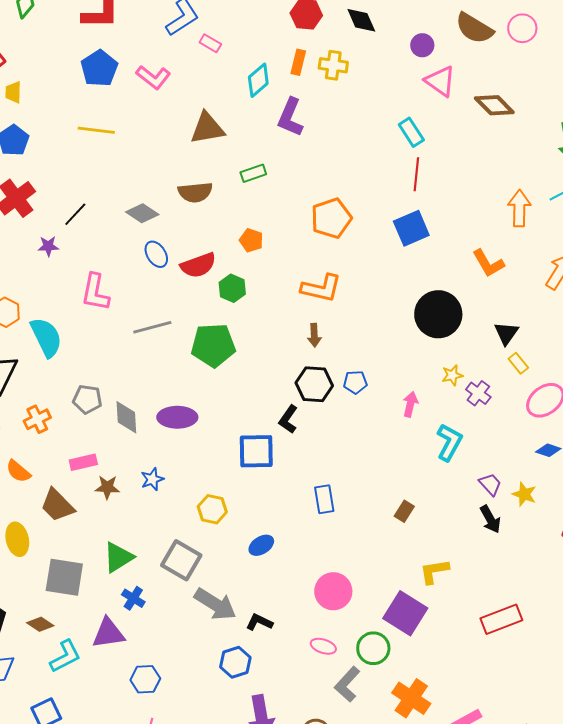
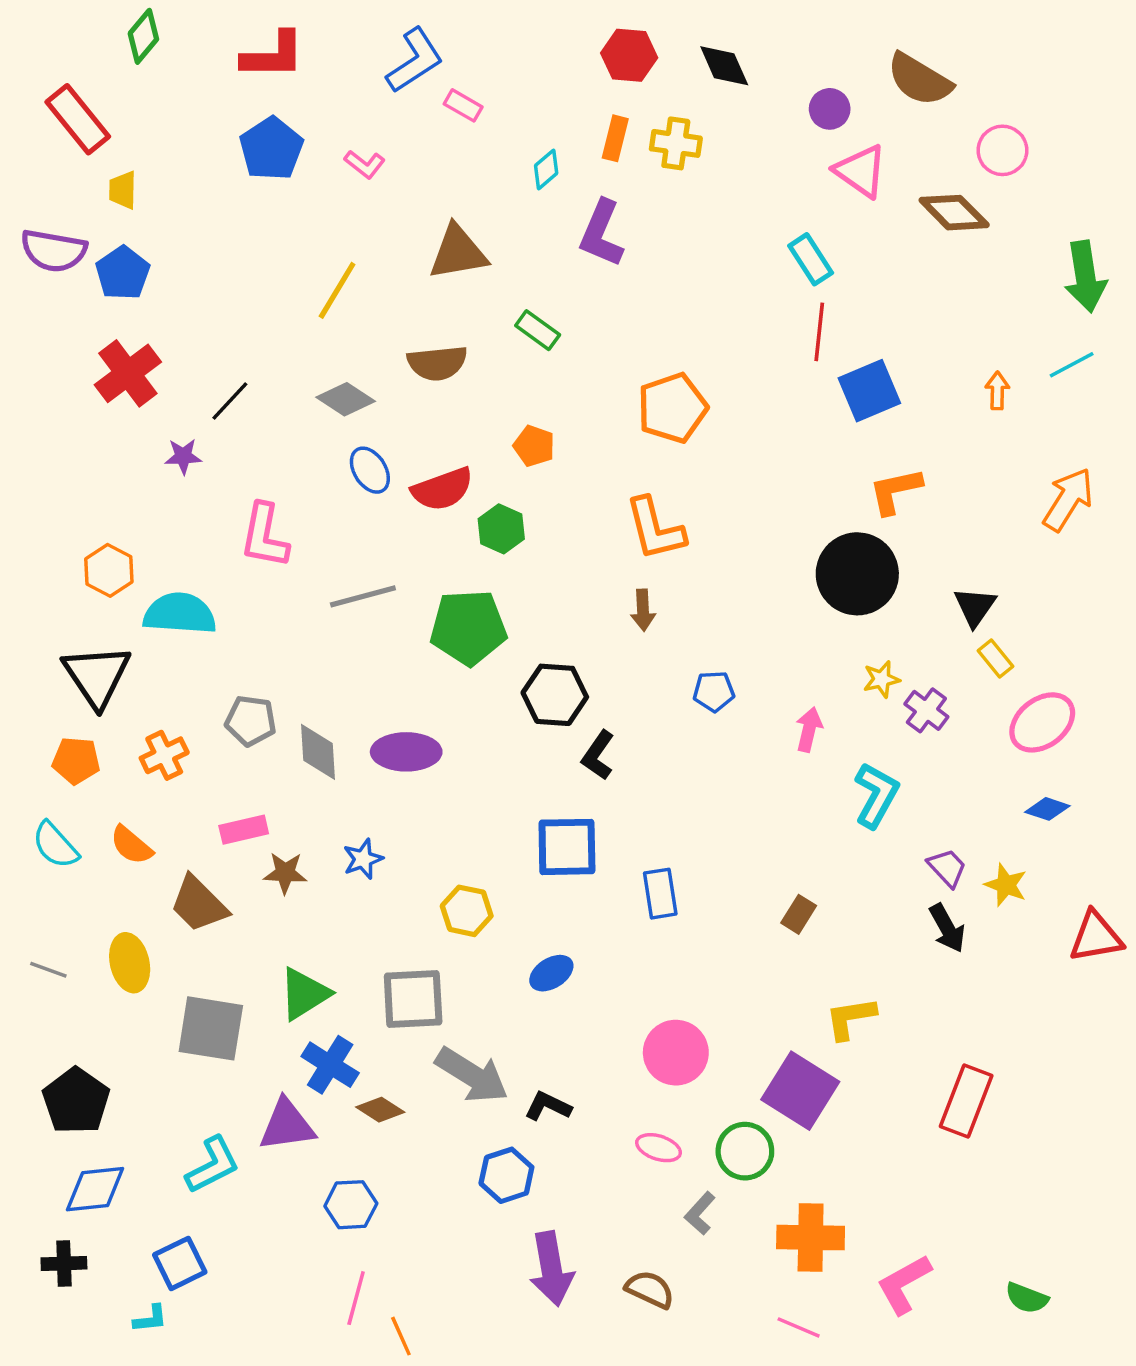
pink circle: (522, 28) -> (1002, 150), moved
pink L-shape: (153, 77) -> (365, 164), size x0.7
cyan diamond: (258, 80) -> (546, 169), size x0.7
yellow line: (96, 130) -> (337, 290), moved, turned -66
green rectangle: (253, 173) -> (538, 330), turned 55
orange arrow: (519, 208) -> (997, 391), size x0.6
blue square: (411, 228) -> (869, 391), moved
orange L-shape: (488, 263) -> (895, 491), moved, turned 108
orange L-shape: (321, 288) -> (655, 529), turned 63
cyan semicircle: (46, 337) -> (180, 614), turned -60
black hexagon: (314, 384) -> (555, 695), moved
blue square: (256, 451) -> (567, 847), moved
gray square: (181, 560) -> (413, 999), turned -33
blue cross: (133, 598) -> (330, 1065), size x1.4
red rectangle: (501, 619) -> (966, 1101), turned -48
brown diamond: (40, 624) -> (380, 1110), moved
gray L-shape: (347, 684) -> (700, 1213), size x0.7
orange cross: (411, 698) -> (811, 1238), turned -33

